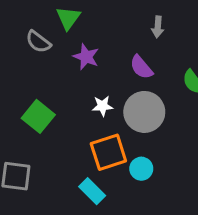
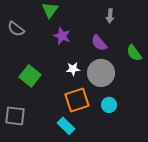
gray semicircle: (38, 42) -> (16, 29), moved
cyan circle: (141, 169) -> (109, 105), moved

